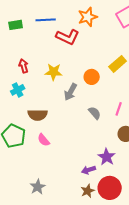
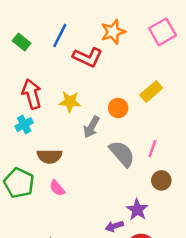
blue line: (46, 20) -> (60, 36), turned -60
green rectangle: (16, 25) -> (22, 42), turned 48
red arrow: (24, 66) -> (32, 94), size x1.6
gray semicircle: (95, 113) -> (122, 154), size x1.6

